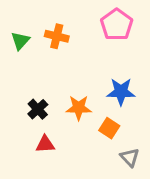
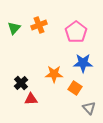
pink pentagon: (117, 25) -> (76, 32), moved
orange cross: (57, 36) -> (39, 25), turned -35
black cross: (38, 109) -> (21, 83), moved

